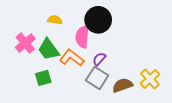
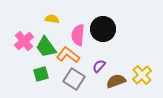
black circle: (98, 20) -> (103, 29), moved
purple semicircle: (99, 59) -> (99, 66), moved
gray square: (97, 78) -> (74, 79), moved

